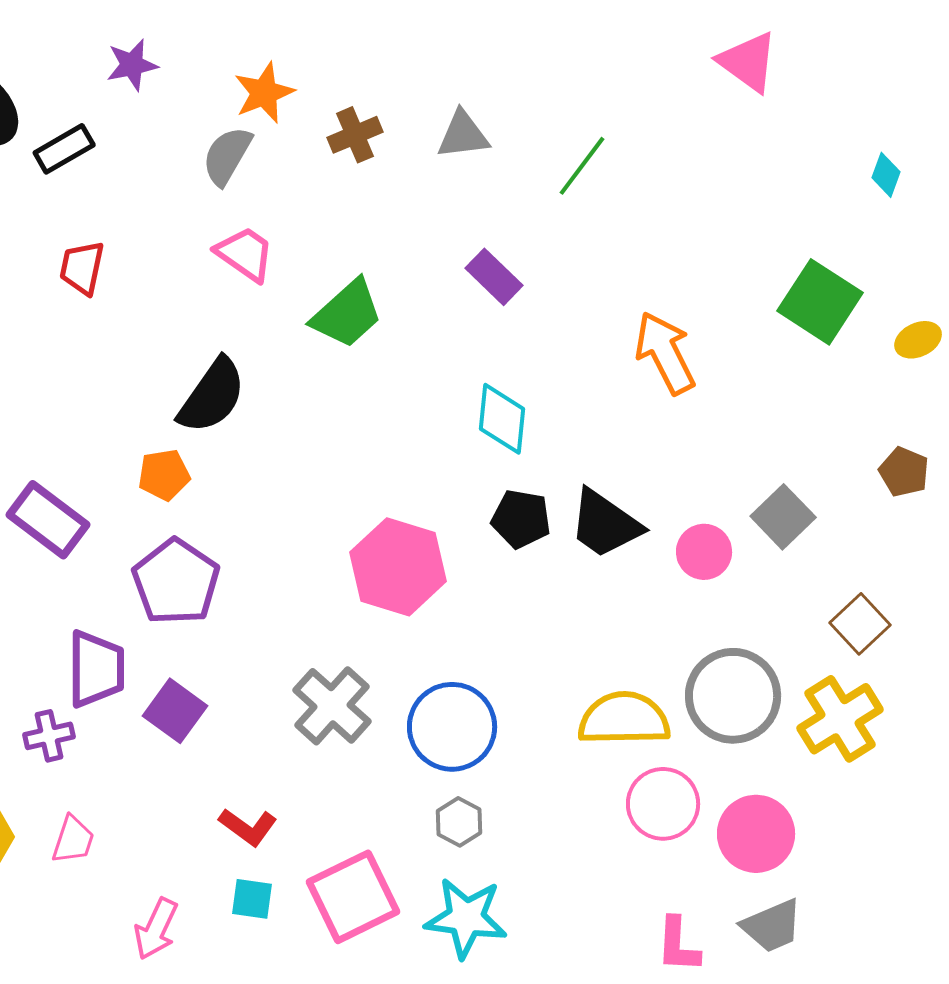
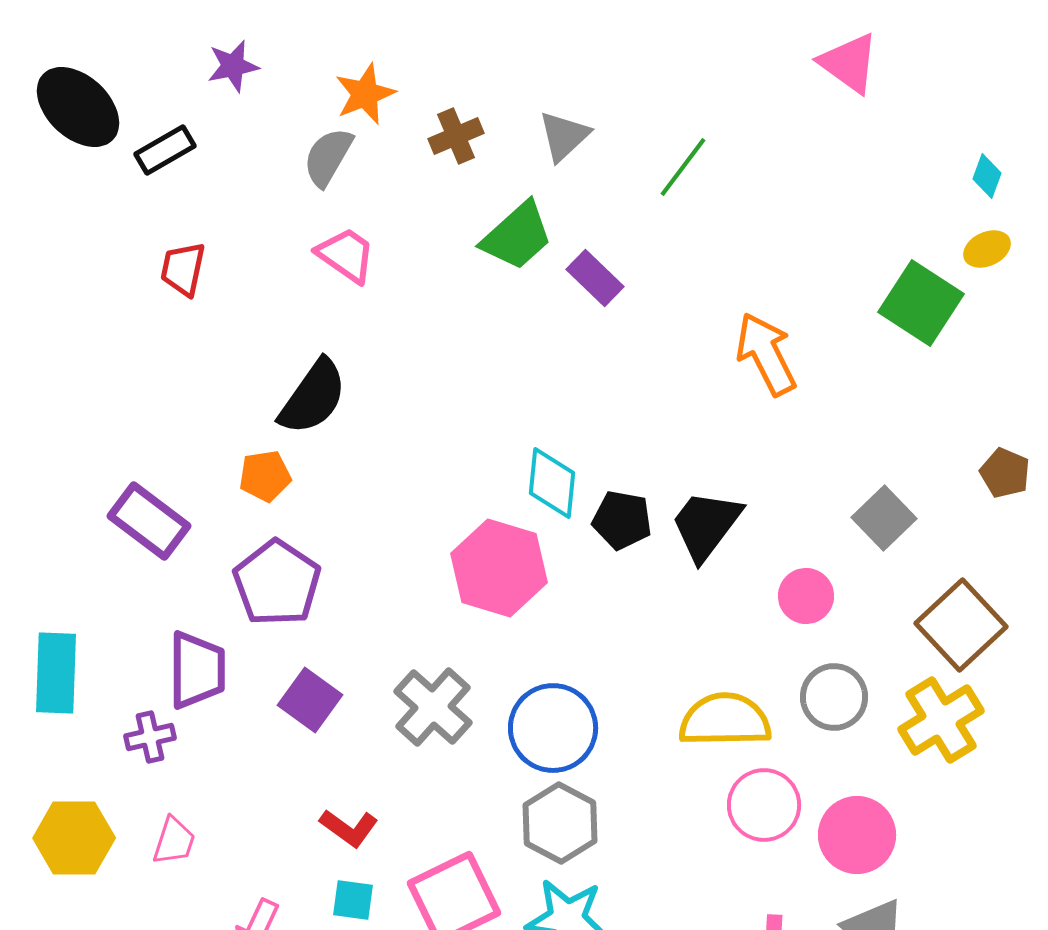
gray triangle: (463, 135) -> (564, 136), turned -36
green trapezoid: (347, 314) -> (517, 236), moved
yellow ellipse: (918, 340) -> (987, 249), moved
cyan diamond: (502, 419) -> (552, 483), moved
black trapezoid: (605, 524) -> (706, 525), turned 92
pink circle: (704, 552) -> (806, 596), moved
brown square: (860, 624) -> (961, 625), size x1.5
gray circle: (733, 696) -> (834, 697), size x0.7
purple square: (175, 711) -> (310, 700), moved
gray hexagon: (459, 822) -> (560, 823), size x1.6

